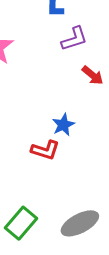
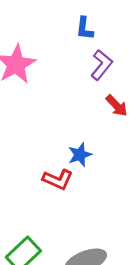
purple L-shape: (74, 39) -> (102, 65), turned -40

